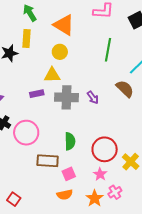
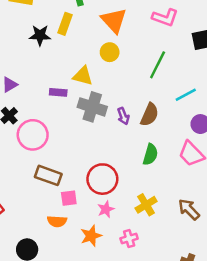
yellow circle: (60, 52) -> (110, 52), moved
brown semicircle: (125, 89) -> (150, 115), moved, turned 54
green semicircle: (70, 141) -> (150, 154), moved
red circle: (105, 149) -> (102, 179), moved
pink cross: (115, 192) -> (129, 238), moved

